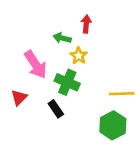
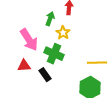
green arrow: (62, 38) -> (50, 19), turned 96
red triangle: (19, 97) -> (24, 66), moved, turned 40

